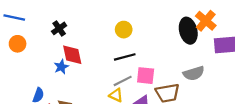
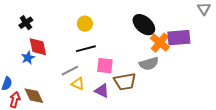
orange cross: (206, 21) -> (160, 43), moved
black ellipse: (188, 31) -> (144, 25), turned -35
gray line: (123, 81) -> (70, 71), moved

